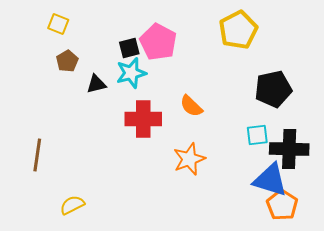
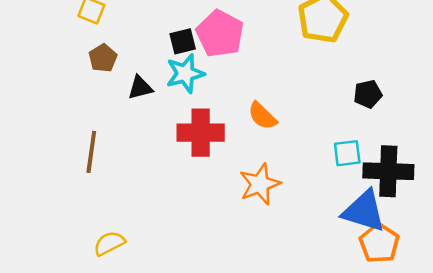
black pentagon: (273, 89) -> (368, 94), size x0.6
brown line: (37, 155) -> (91, 152), moved

